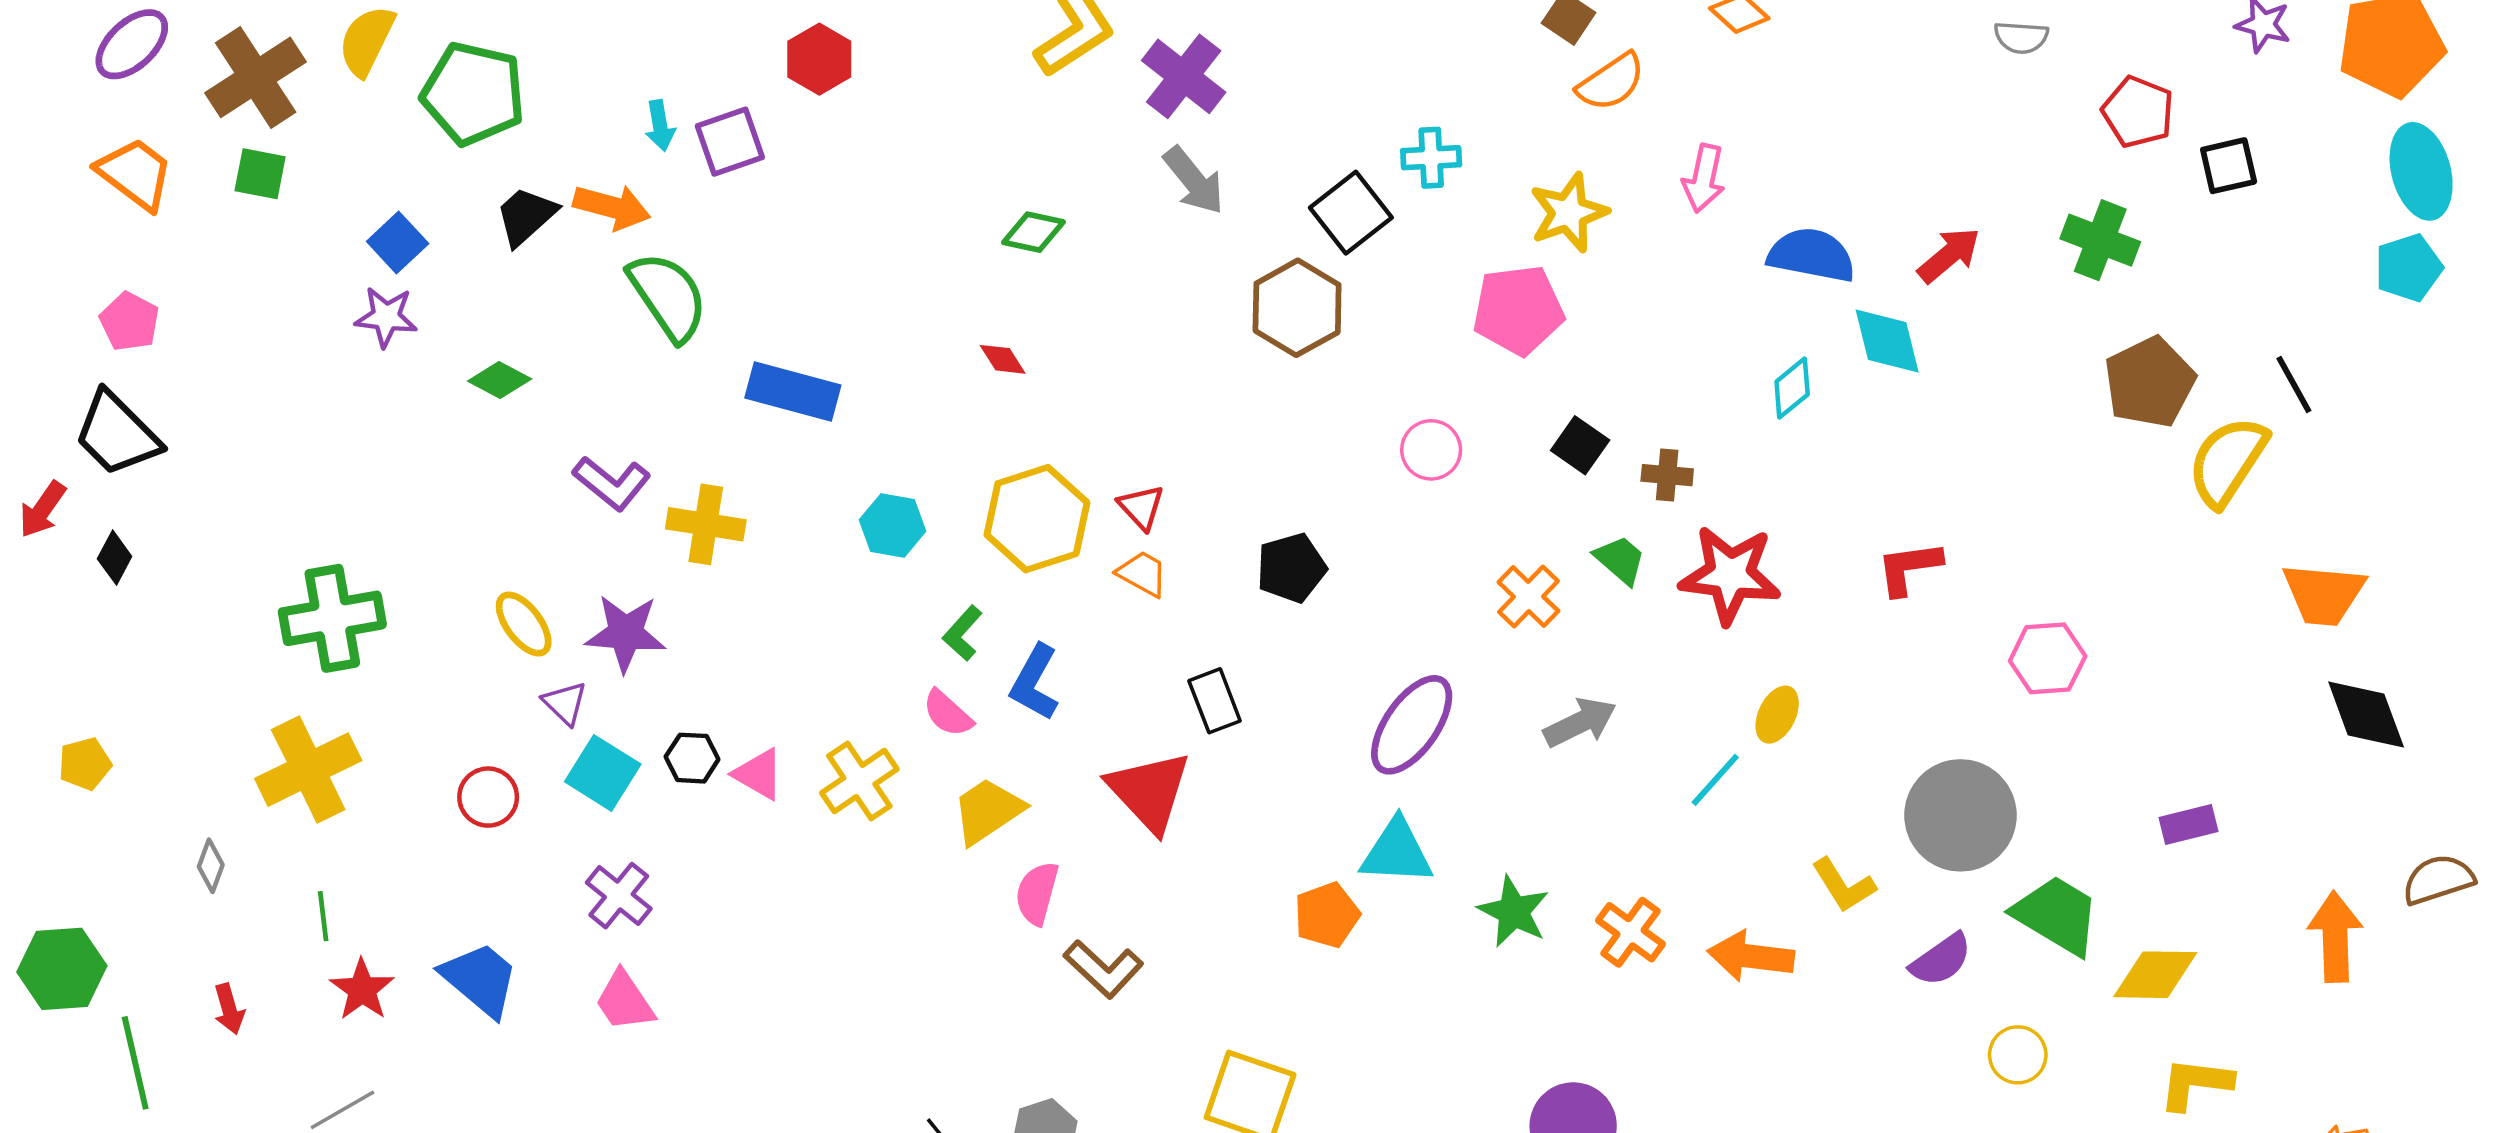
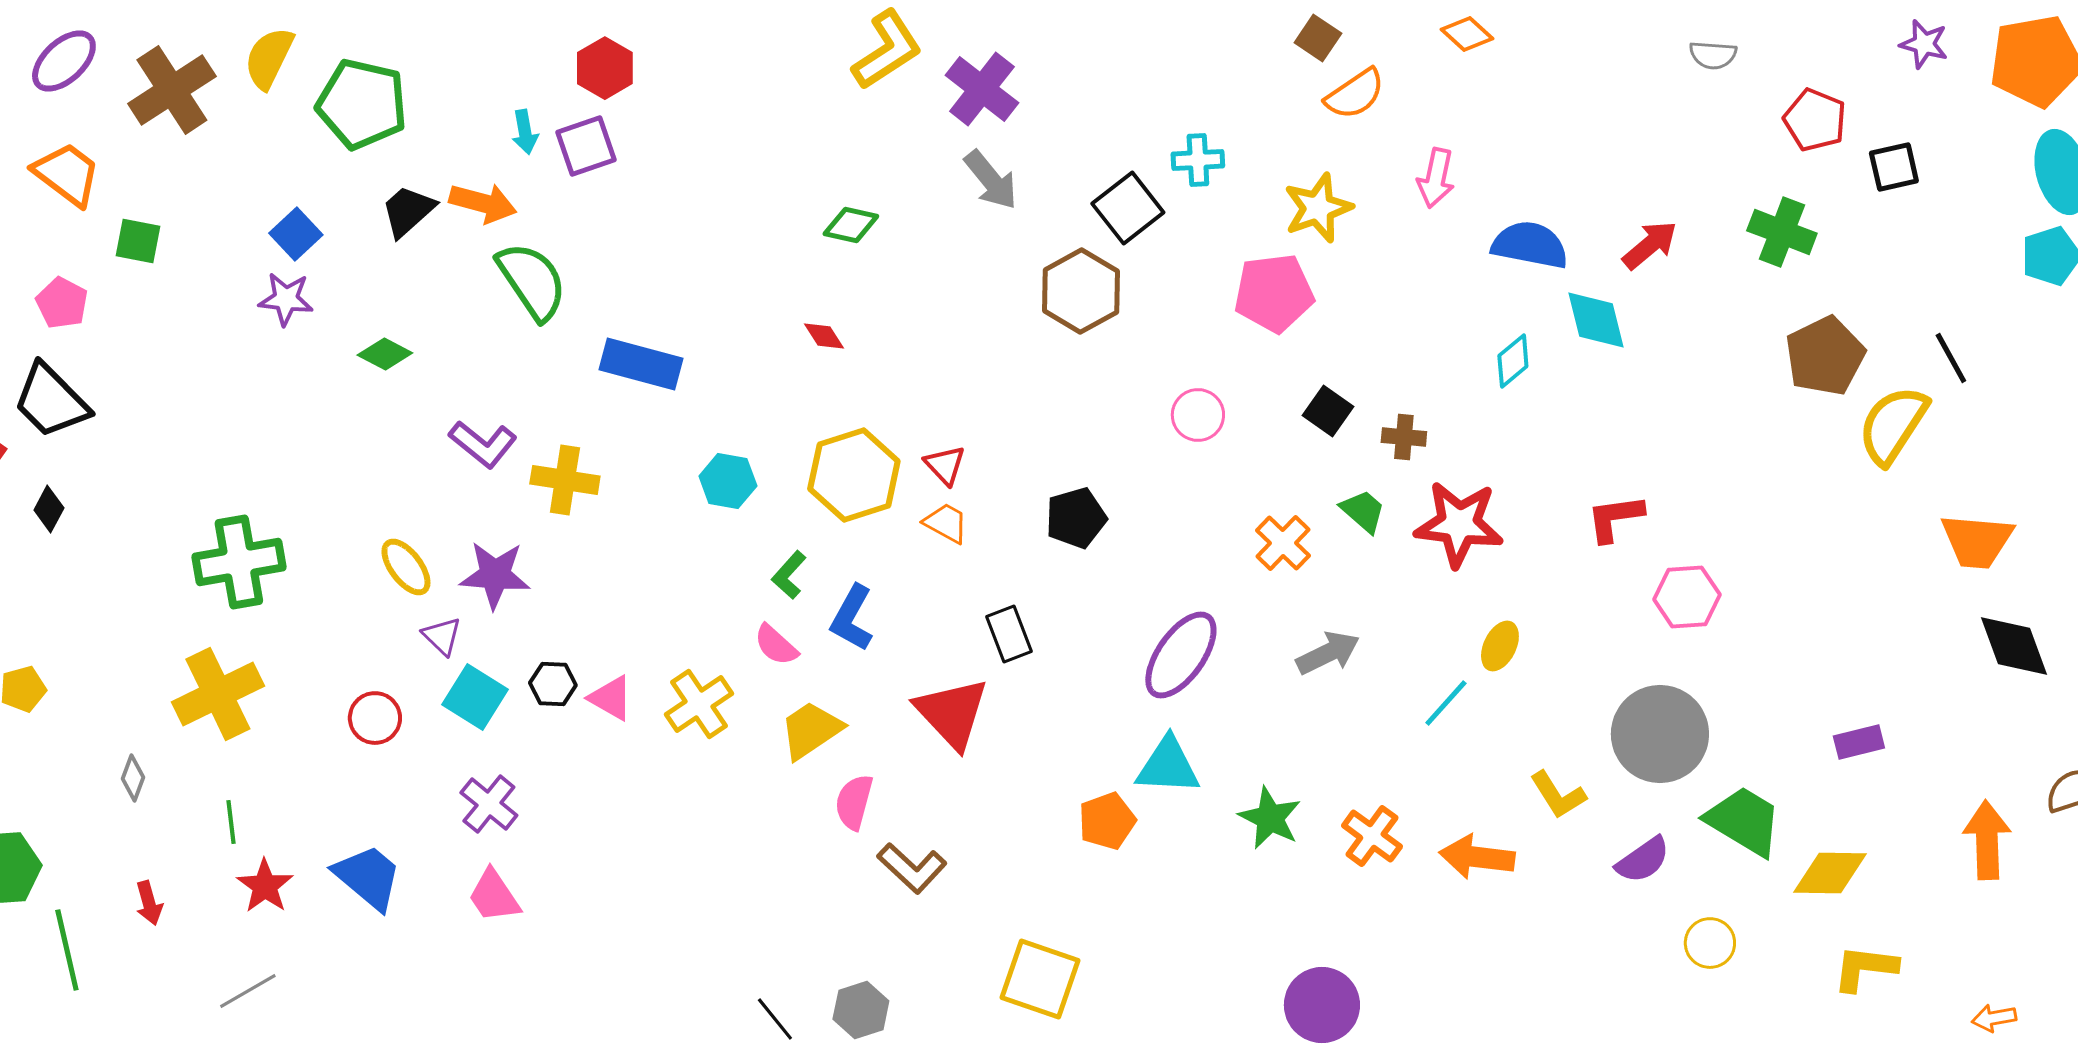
red hexagon: (819, 59) -> (605, 68), moved
green square: (260, 174) -> (138, 241), moved
pink hexagon: (2048, 658) -> (1687, 597), moved

